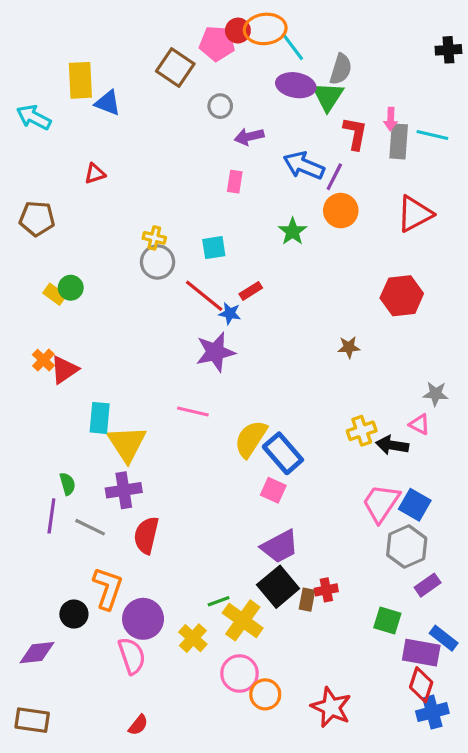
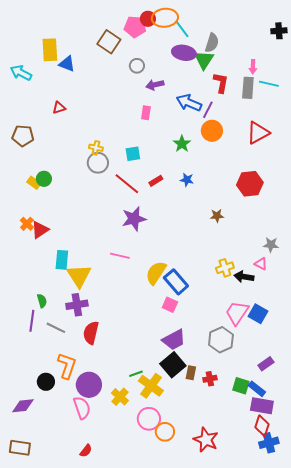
pink arrow: (391, 119) -> (253, 67), moved
blue star: (230, 313) -> (187, 180), moved
gray hexagon: (407, 547) -> (221, 340), moved
red cross: (326, 590) -> (210, 379), moved
blue rectangle: (444, 638) -> (257, 389), moved

